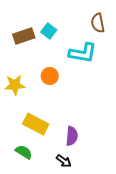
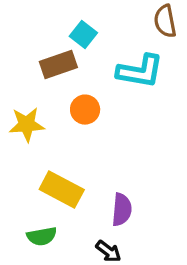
brown rectangle: (24, 36) -> (58, 64), moved
green semicircle: (24, 152) -> (42, 236), turned 138

